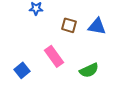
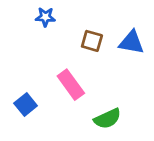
green semicircle: (89, 70) -> (107, 119), moved

